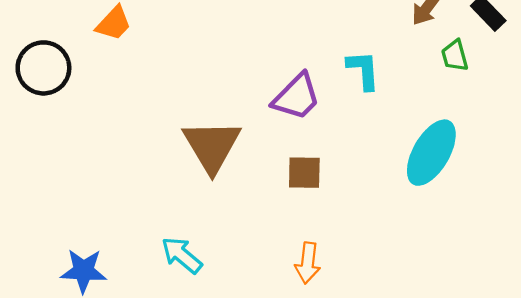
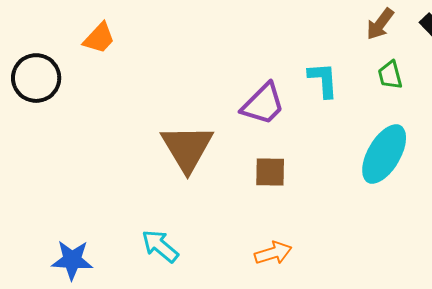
green trapezoid: (455, 56) -> (390, 75), moved
orange arrow: (308, 263) -> (273, 253), turned -114

